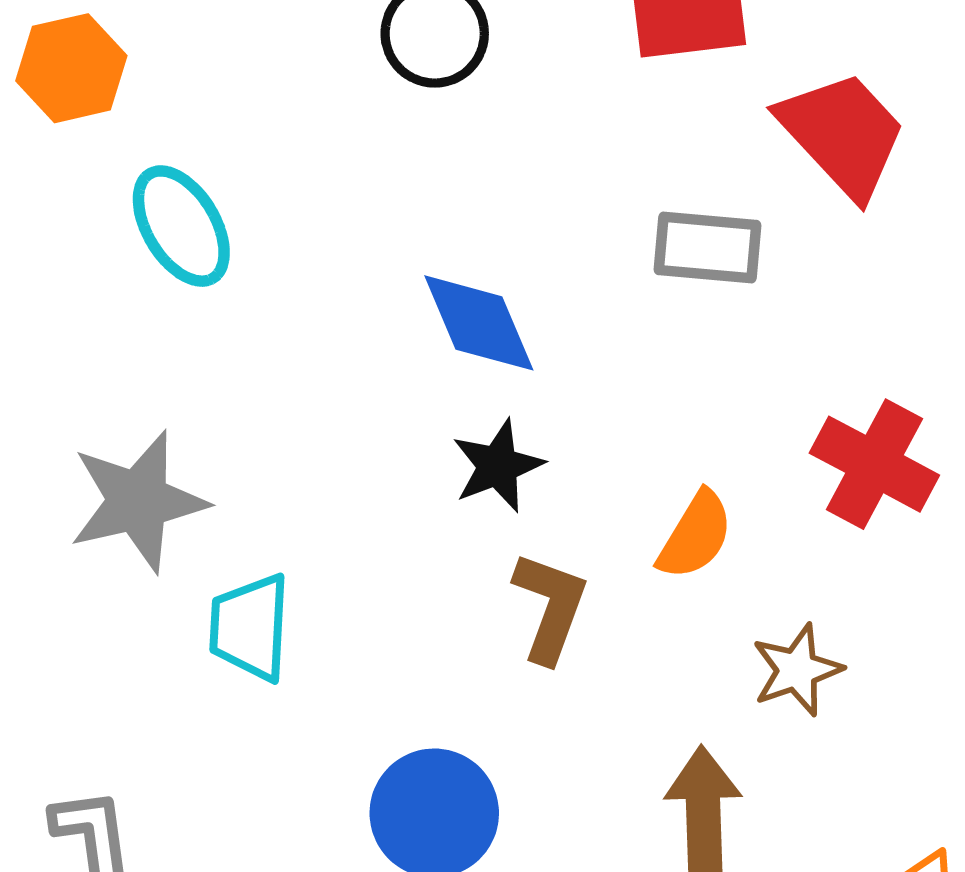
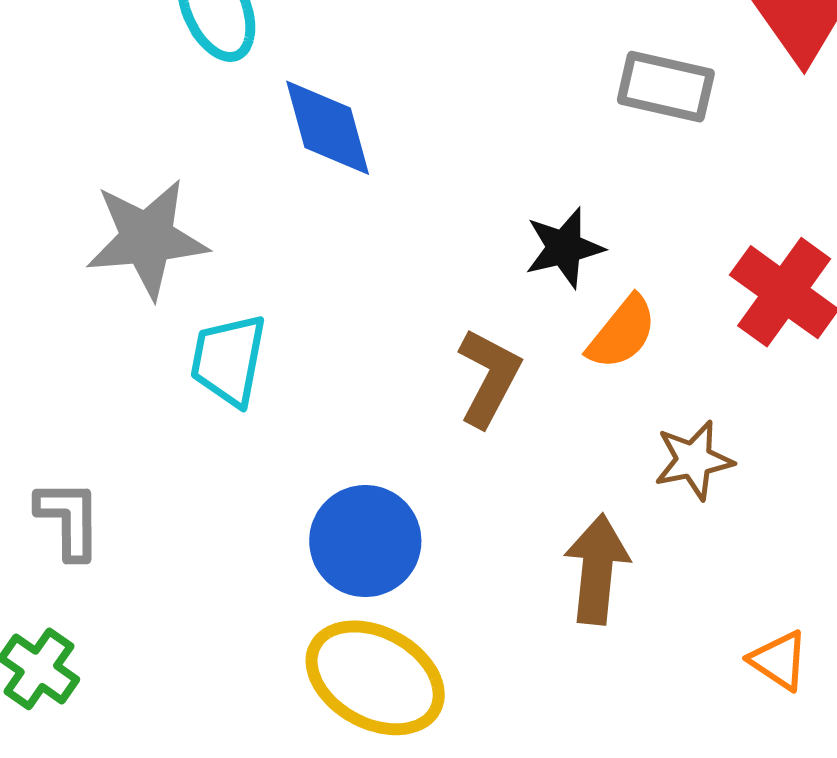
blue diamond: (479, 323) -> (328, 128), moved
black star: (498, 466) -> (564, 248), moved

